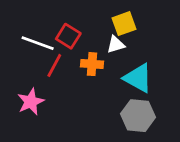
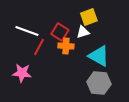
red square: (68, 36) -> (60, 32), moved
pink star: (31, 102) -> (22, 73), turned 30

